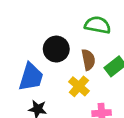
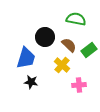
brown semicircle: (88, 60) -> (69, 45), turned -35

